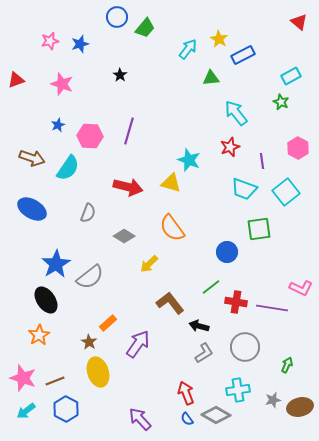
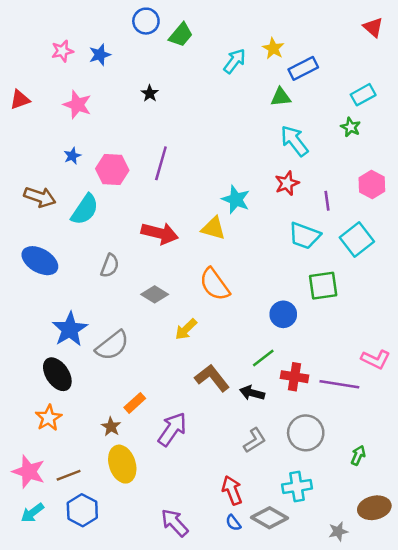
green triangle: (211, 78) -> (281, 97), moved
black arrow: (199, 326) -> (252, 393), moved
gray star: (273, 400) -> (338, 531), moved

